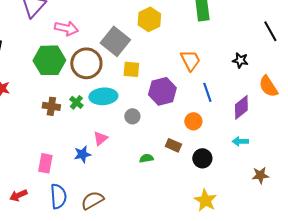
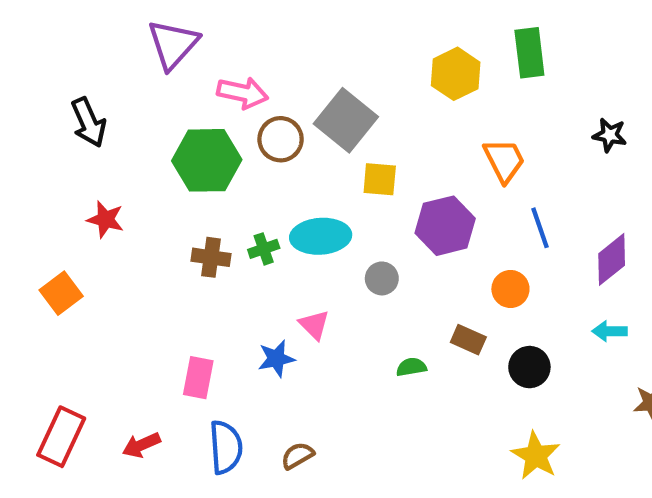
yellow hexagon: (149, 19) -> (456, 74), moved
black star: (240, 60) -> (610, 135), moved
brown circle: (86, 63) -> (281, 139), moved, size x0.7
green cross: (76, 102) -> (264, 249), turned 32
pink triangle: (100, 138) -> (314, 325), turned -35
brown semicircle: (92, 200) -> (297, 456), size x0.7

